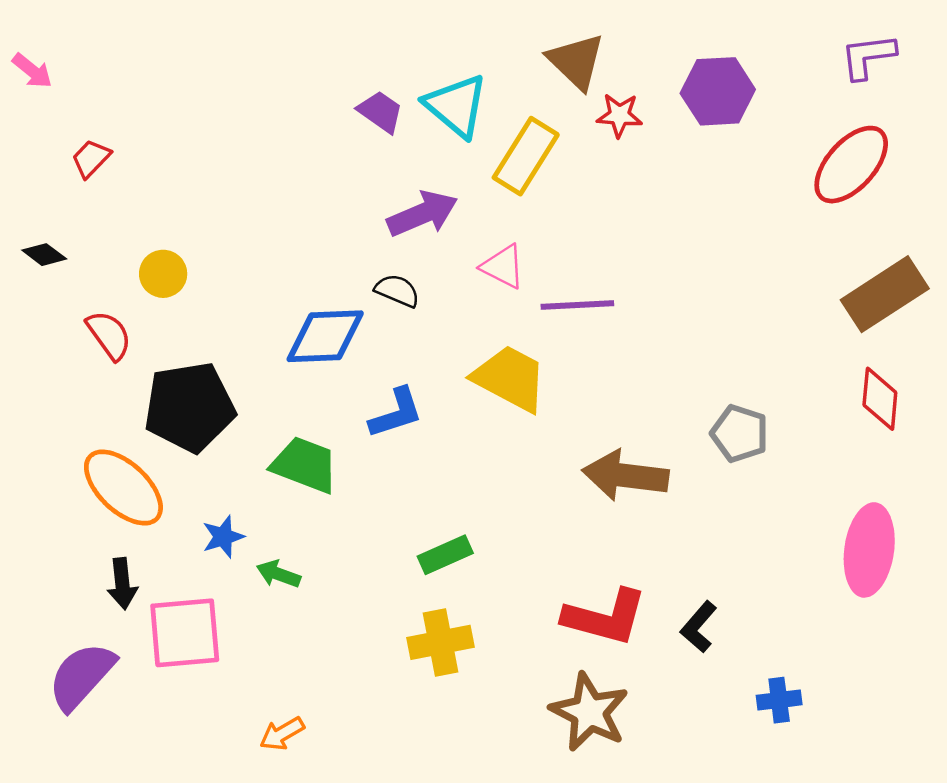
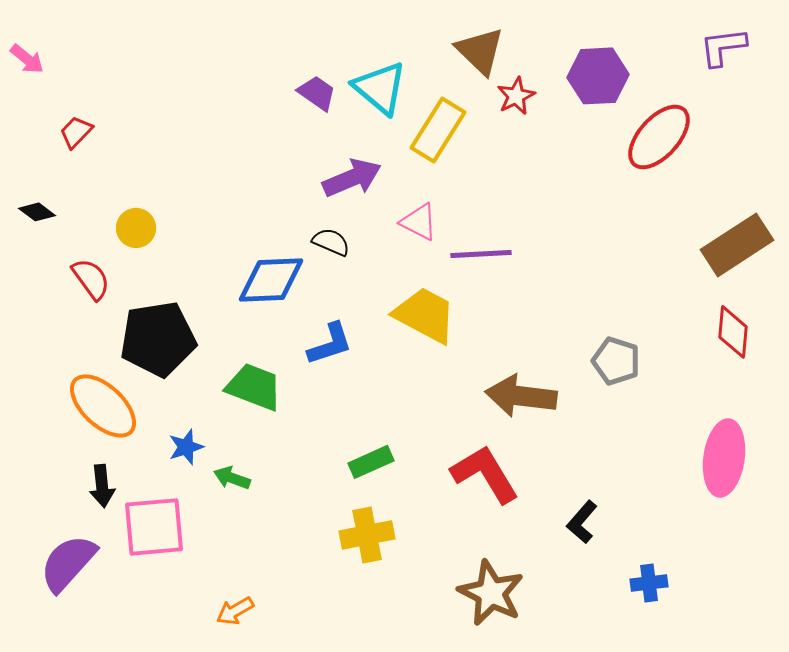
red star: (619, 115) -> (516, 96), turned -30
red ellipse: (851, 165) -> (659, 137), moved
red L-shape: (605, 617) -> (485, 474), moved, turned -136

